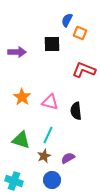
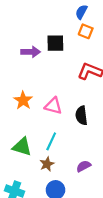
blue semicircle: (67, 20) -> (81, 12), moved
purple arrow: (17, 52) -> (31, 52), moved
purple semicircle: (68, 158) -> (84, 166), moved

